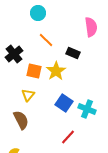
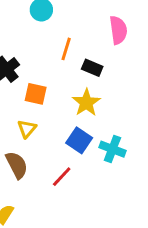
orange line: (46, 40) -> (66, 49), moved, turned 63
yellow star: (56, 71) -> (86, 103), moved
red line: (68, 137) -> (62, 177), moved

